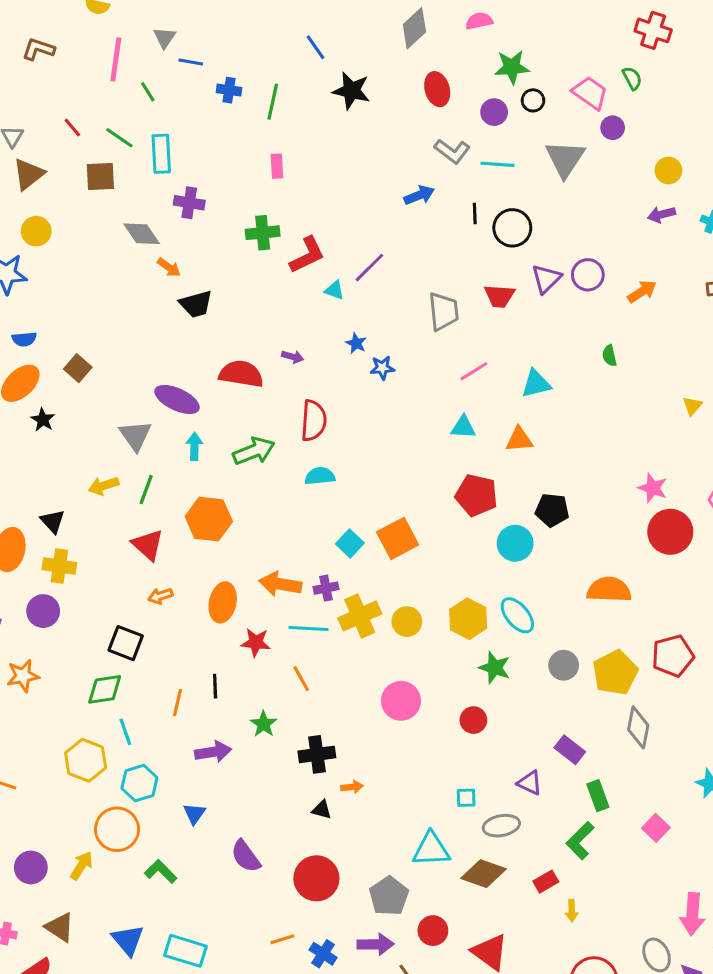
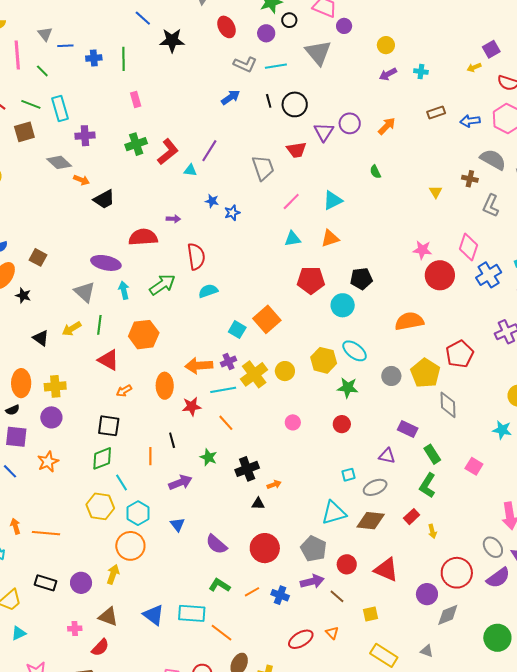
black triangle: (53, 521) -> (41, 338), moved
pink circle: (401, 701) -> (293, 422), size x0.6
green L-shape: (161, 871) -> (219, 585), moved

